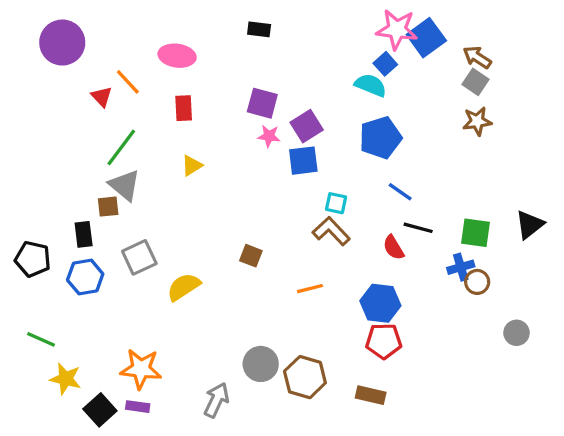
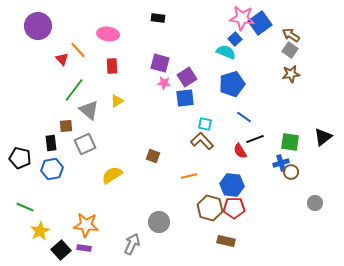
gray triangle: (125, 185) -> (89, 110), moved
black line: (418, 228) -> (255, 139), turned -36
gray square: (139, 257) -> (85, 144), moved
brown hexagon: (305, 377) -> (210, 208), moved
yellow star: (66, 379) -> (40, 231), turned 30

